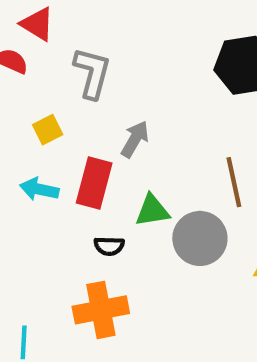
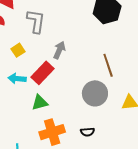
red rectangle: (94, 183) -> (42, 73), turned 35
green triangle: (152, 211) -> (40, 103), moved
black semicircle: (109, 246) -> (87, 132), moved

